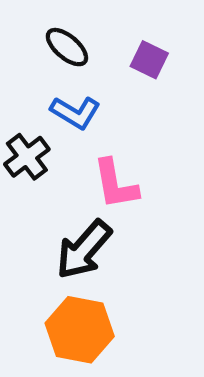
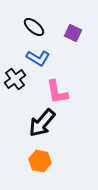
orange hexagon: (80, 330) -> (40, 161), size x0.7

